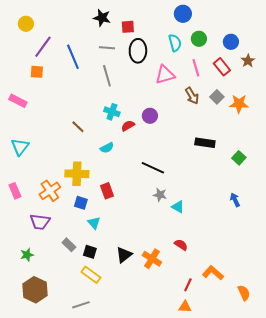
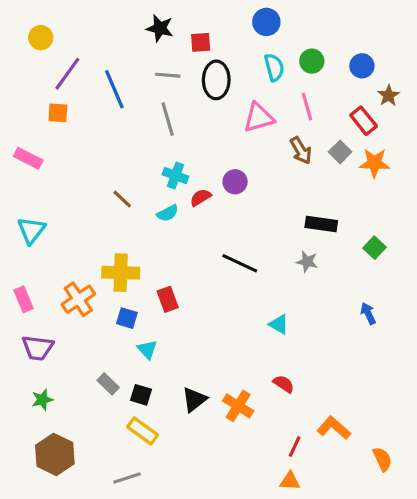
blue circle: (183, 14) -> (266, 22), moved
red rectangle: (222, 67) -> (364, 121), moved
cyan semicircle: (107, 148) -> (168, 213), moved
gray star: (160, 195) -> (307, 262), moved
purple trapezoid: (40, 222) -> (38, 348), moved

